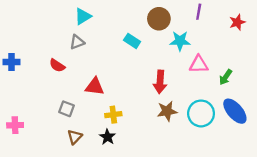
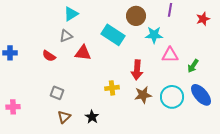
cyan rectangle: (132, 41) -> (113, 35), size x1.6
red triangle: (95, 87) -> (83, 53), moved
yellow cross: (113, 115) -> (112, 88), moved

